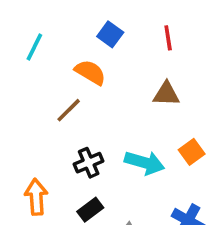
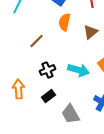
orange semicircle: (90, 72) -> (65, 22), moved, turned -108
brown triangle: (166, 94) -> (91, 32), turned -42

